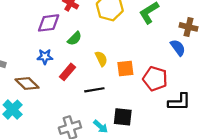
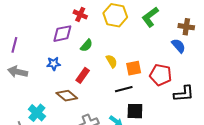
blue star: (45, 57) -> (54, 64), moved
brown diamond: (27, 84) -> (67, 96), moved
black line: (94, 90) -> (124, 89), moved

